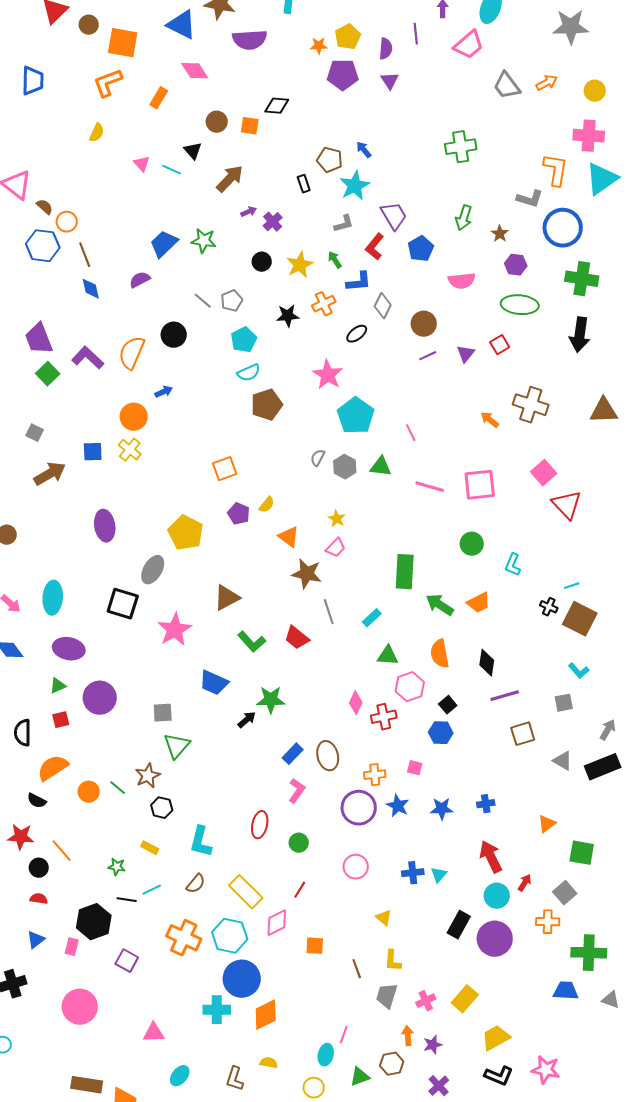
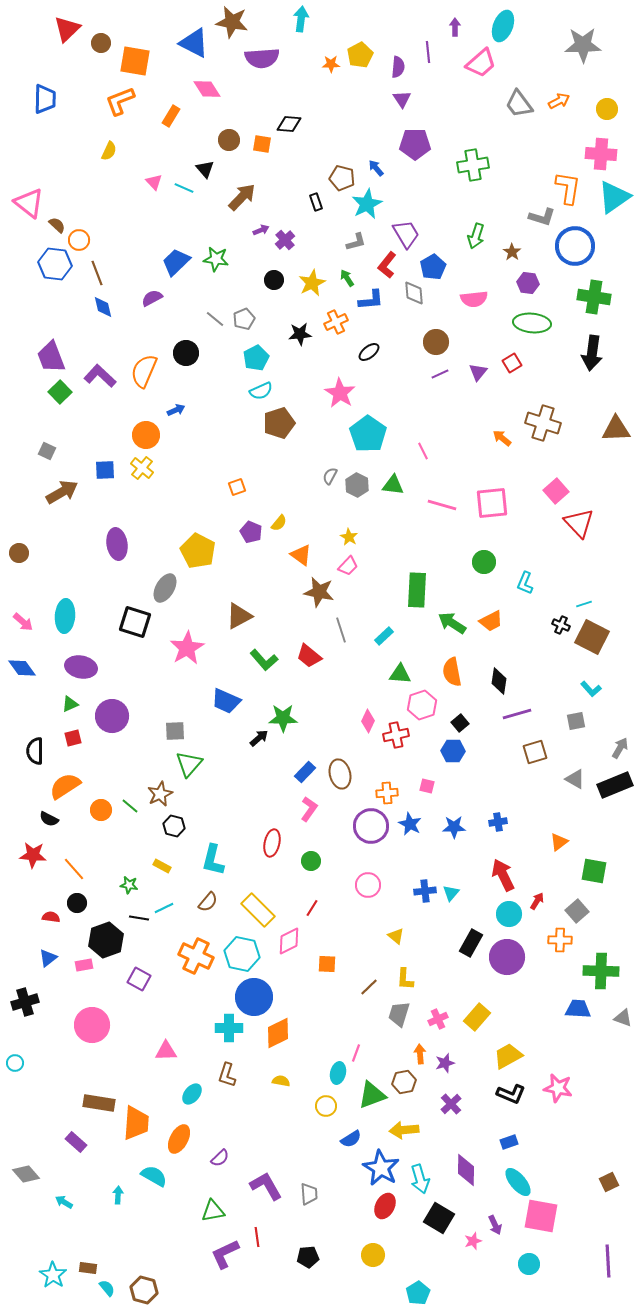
purple pentagon: (343, 75) -> (415, 144), moved
gray diamond: (383, 306) -> (414, 293), moved, turned -30
orange square: (225, 469) -> (237, 487), size x0.7
black circle: (39, 868) -> (77, 903), moved
pink rectangle: (72, 947) -> (84, 965), turned 66
brown line: (357, 969) -> (369, 987), turned 66
green triangle: (360, 1077) -> (372, 1095), size x1.4
brown L-shape: (235, 1079) -> (227, 1075), moved

